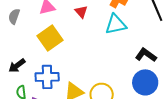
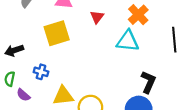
black L-shape: (146, 55) -> (148, 82), turned 60
blue cross: (47, 77) -> (41, 72), size x0.6

